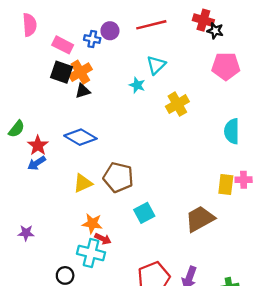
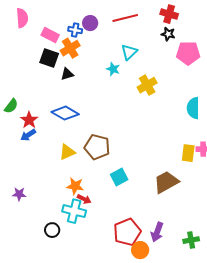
black star: (215, 31) -> (168, 34), moved
orange cross: (80, 72) -> (70, 48), moved

